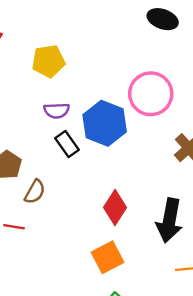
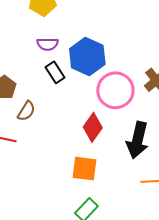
pink circle: (151, 94) -> (115, 90), moved
orange square: (108, 257) -> (85, 169), turned 32

